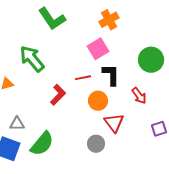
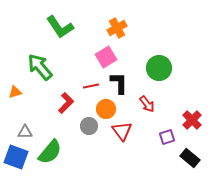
gray circle: (96, 144) -> (89, 126), moved

